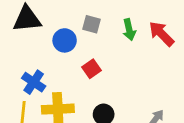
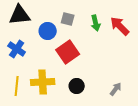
red square: (91, 69) -> (68, 52), size x1.6
blue cross: (34, 82) -> (17, 49), moved

